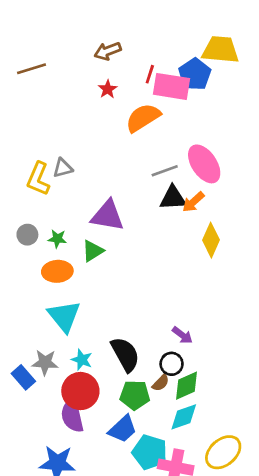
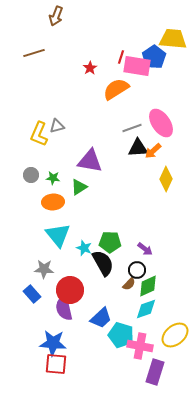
brown arrow: (108, 51) -> (56, 16), moved, turned -48
cyan star: (82, 360) -> (84, 248), moved
blue rectangle: (23, 377) -> (32, 294), moved
green pentagon: (135, 395) -> (110, 242), moved

